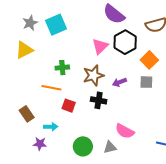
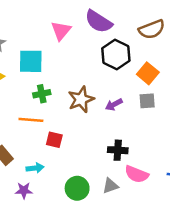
cyan square: (56, 25) -> (31, 61), moved, turned 30
pink triangle: (100, 46) -> (61, 31), moved
black cross: (99, 100) -> (118, 150), moved
pink semicircle: (125, 131) -> (137, 174), moved

